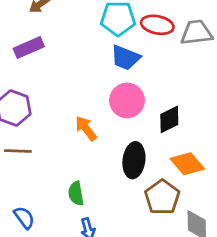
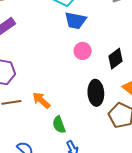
pink circle: (127, 100) -> (83, 51), size x0.7
orange arrow: (86, 128) -> (41, 100), moved

